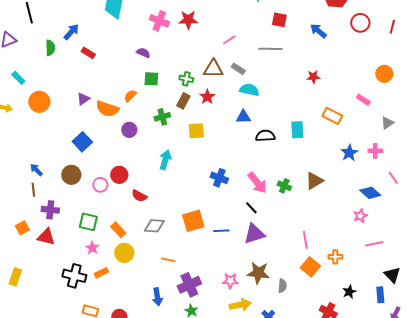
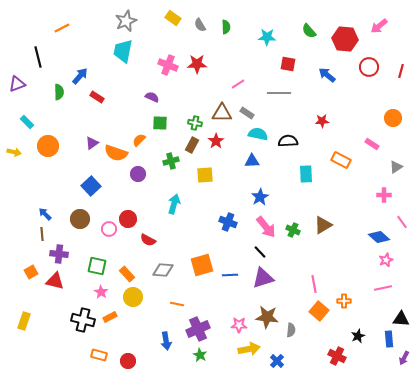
black semicircle: (265, 136) -> (288, 141), moved
blue star: (349, 153) -> (260, 197), moved
pink star: (360, 216) -> (386, 260), moved
black triangle: (392, 275) -> (401, 319), turned -42

